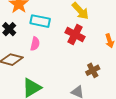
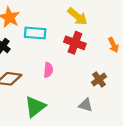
pink semicircle: (35, 44) -> (48, 70), moved

